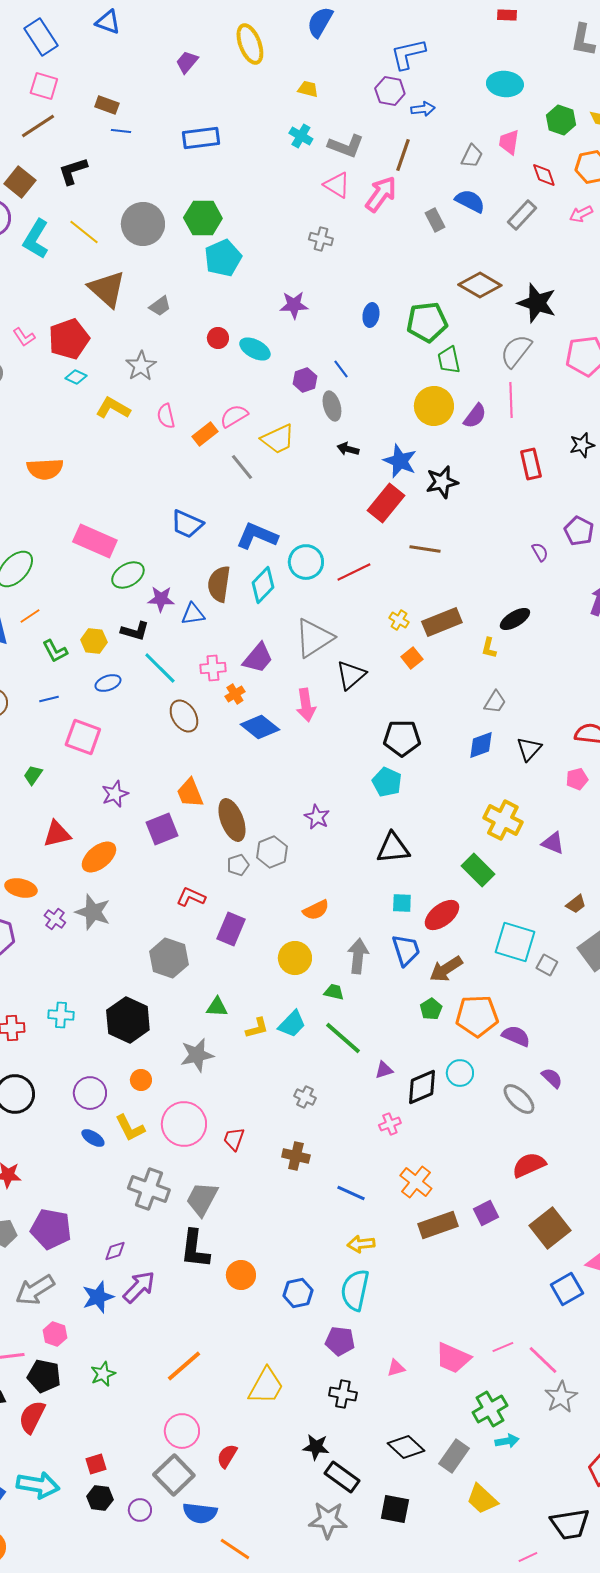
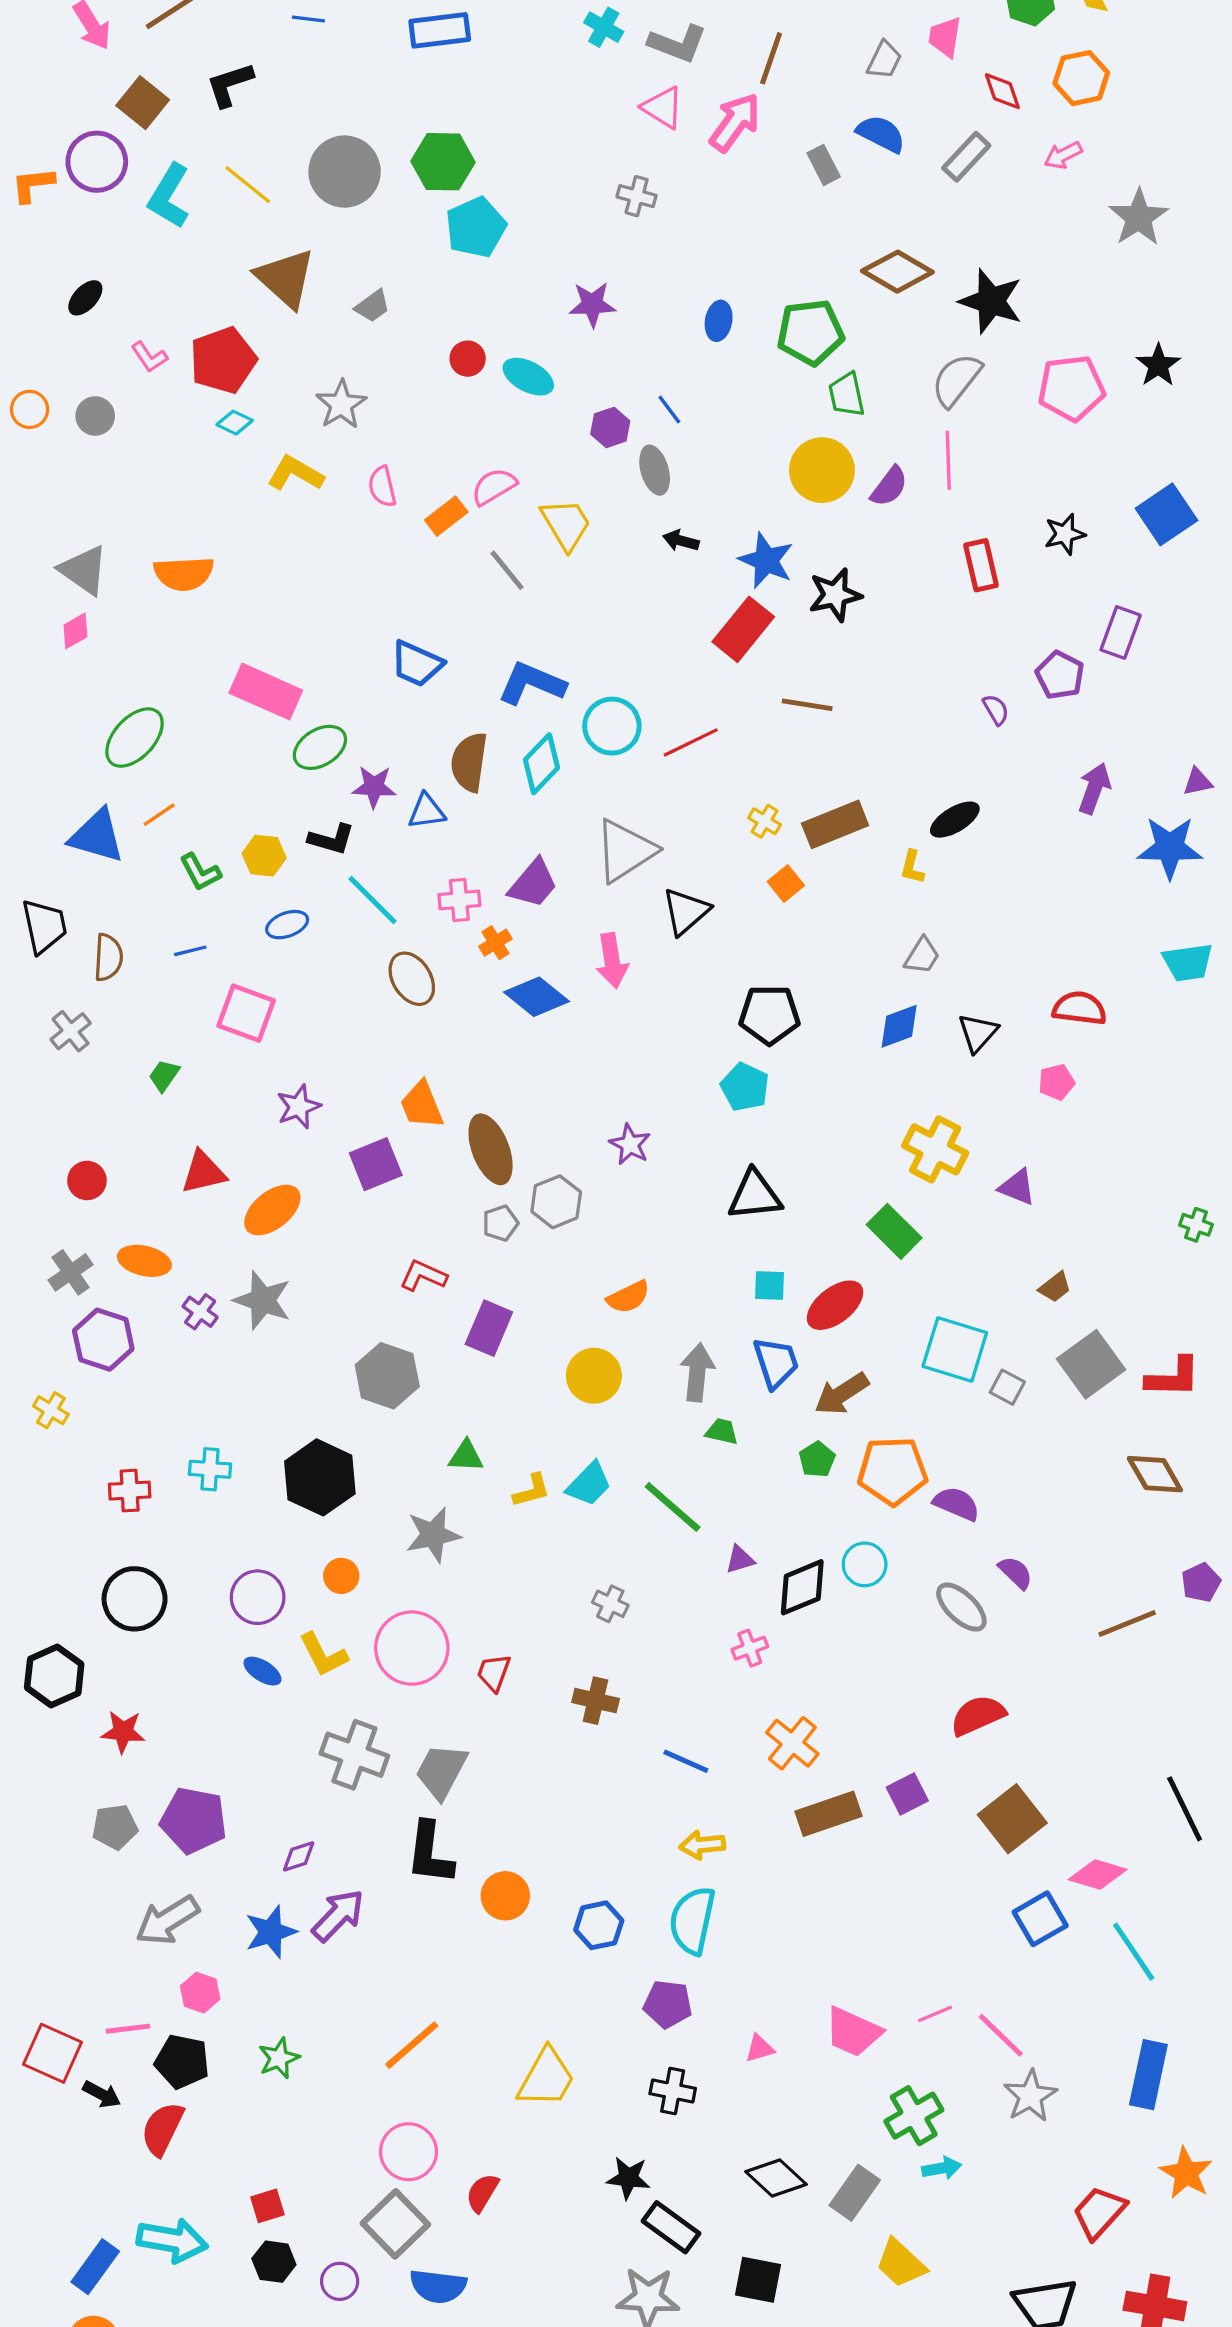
yellow trapezoid: (278, 439) -> (566, 524), turned -96
green trapezoid: (334, 992) -> (722, 1432), moved

